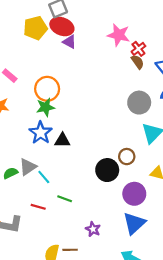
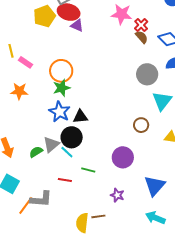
black circle: (107, 170) -> (72, 137), moved
purple circle: (134, 194) -> (123, 157), moved

